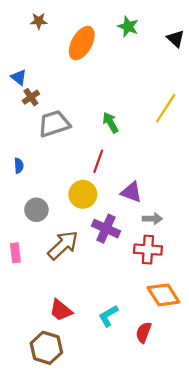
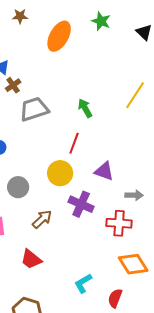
gray arrow: (152, 219) -> (134, 195), moved
brown arrow: (63, 245) -> (42, 219), size x0.7
red trapezoid: (61, 310) -> (31, 259), moved

